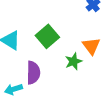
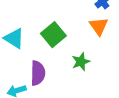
orange triangle: (91, 46) -> (99, 26), moved

